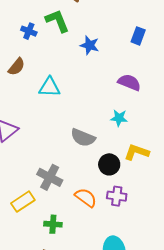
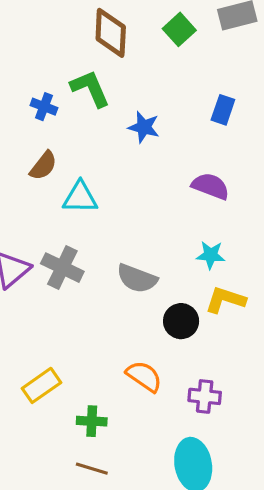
brown semicircle: (16, 67) -> (43, 166), moved
cyan star: (119, 118) -> (211, 255), moved
gray cross: (50, 177) -> (62, 268), moved
purple cross: (117, 196) -> (205, 396), moved

